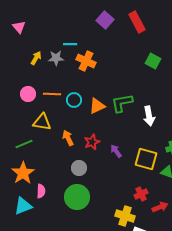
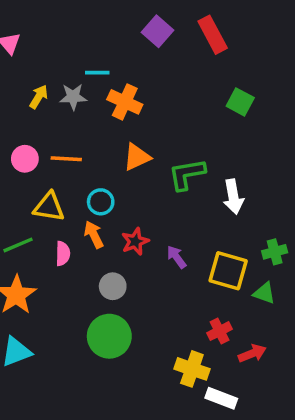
cyan circle: (74, 100) -> (101, 202), moved
orange triangle: (97, 106) -> (137, 157), moved
pink semicircle: (41, 191) -> (63, 254), moved

